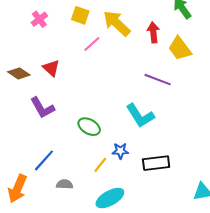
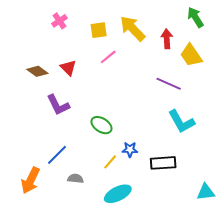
yellow square: (80, 15) -> (99, 30), moved, turned -30
pink line: (92, 44) -> (108, 57), moved
cyan L-shape: (140, 116) -> (181, 122), moved

